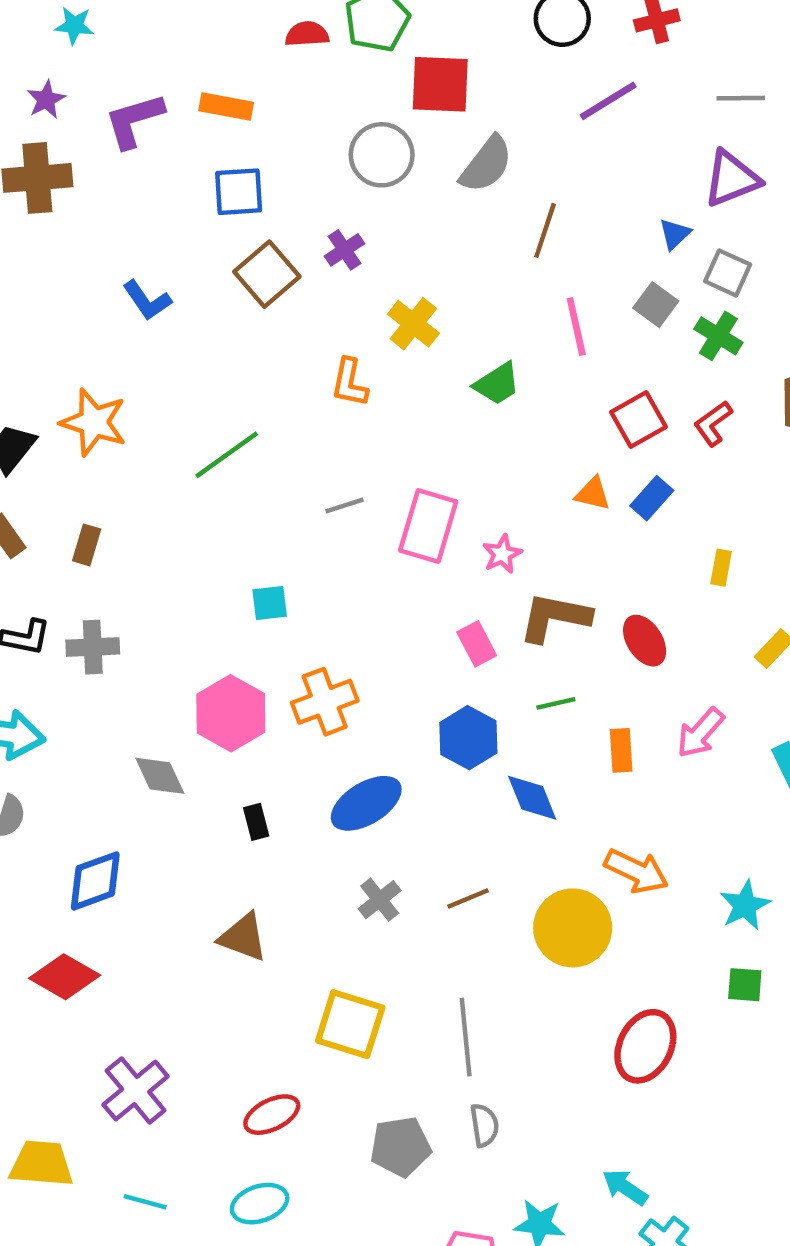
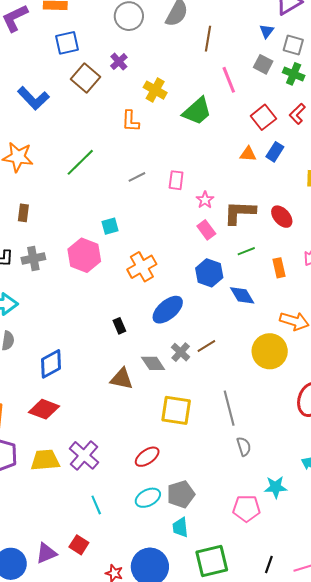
blue L-shape: (147, 300) -> (33, 98), size x1.4
green trapezoid: (497, 384) -> (197, 111), size x1.4
pink rectangle: (428, 526) -> (176, 180), size x0.6
pink star: (502, 554) -> (205, 200), moved
pink hexagon: (231, 713) -> (84, 255), moved
gray diamond: (160, 776) -> (153, 363), moved
brown line: (468, 899) -> (206, 346), moved
gray pentagon: (400, 1147) -> (181, 494), moved
yellow trapezoid: (41, 1164) -> (45, 460), moved
cyan line: (145, 1202) -> (96, 505), turned 60

